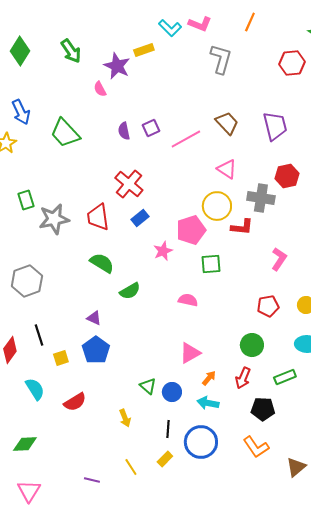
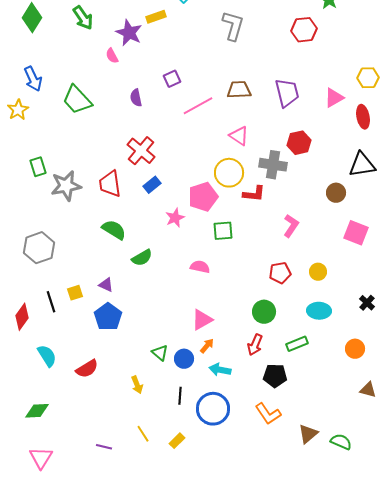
brown trapezoid: (227, 123) -> (239, 90), turned -50
purple square: (151, 128) -> (172, 79), moved
yellow square: (61, 358) -> (75, 293), moved
orange arrow: (209, 378) -> (207, 346), moved
yellow rectangle: (165, 459) -> (177, 441), moved

